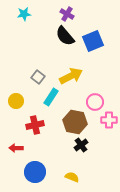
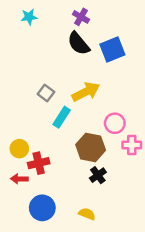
yellow circle: (16, 101) -> (19, 149), moved
red cross: (35, 125) -> (39, 163), moved

